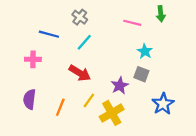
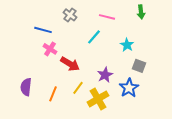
pink line: (132, 23) -> (107, 17), moved
cyan line: (84, 42) -> (94, 37), moved
pink cross: (33, 59) -> (50, 49), moved, turned 32
gray square: (141, 74) -> (139, 66), moved
blue star: (163, 104) -> (129, 88), moved

